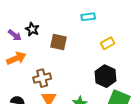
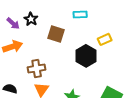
cyan rectangle: (88, 17) -> (80, 14), moved
black hexagon: (105, 76) -> (86, 56), moved

